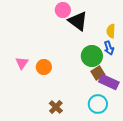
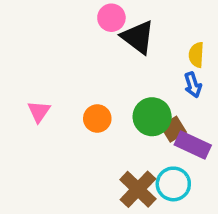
green circle: (92, 56) -> (152, 117), moved
orange circle: (44, 67) -> (97, 118), moved
brown cross: (56, 107) -> (138, 189), moved, size x1.5

